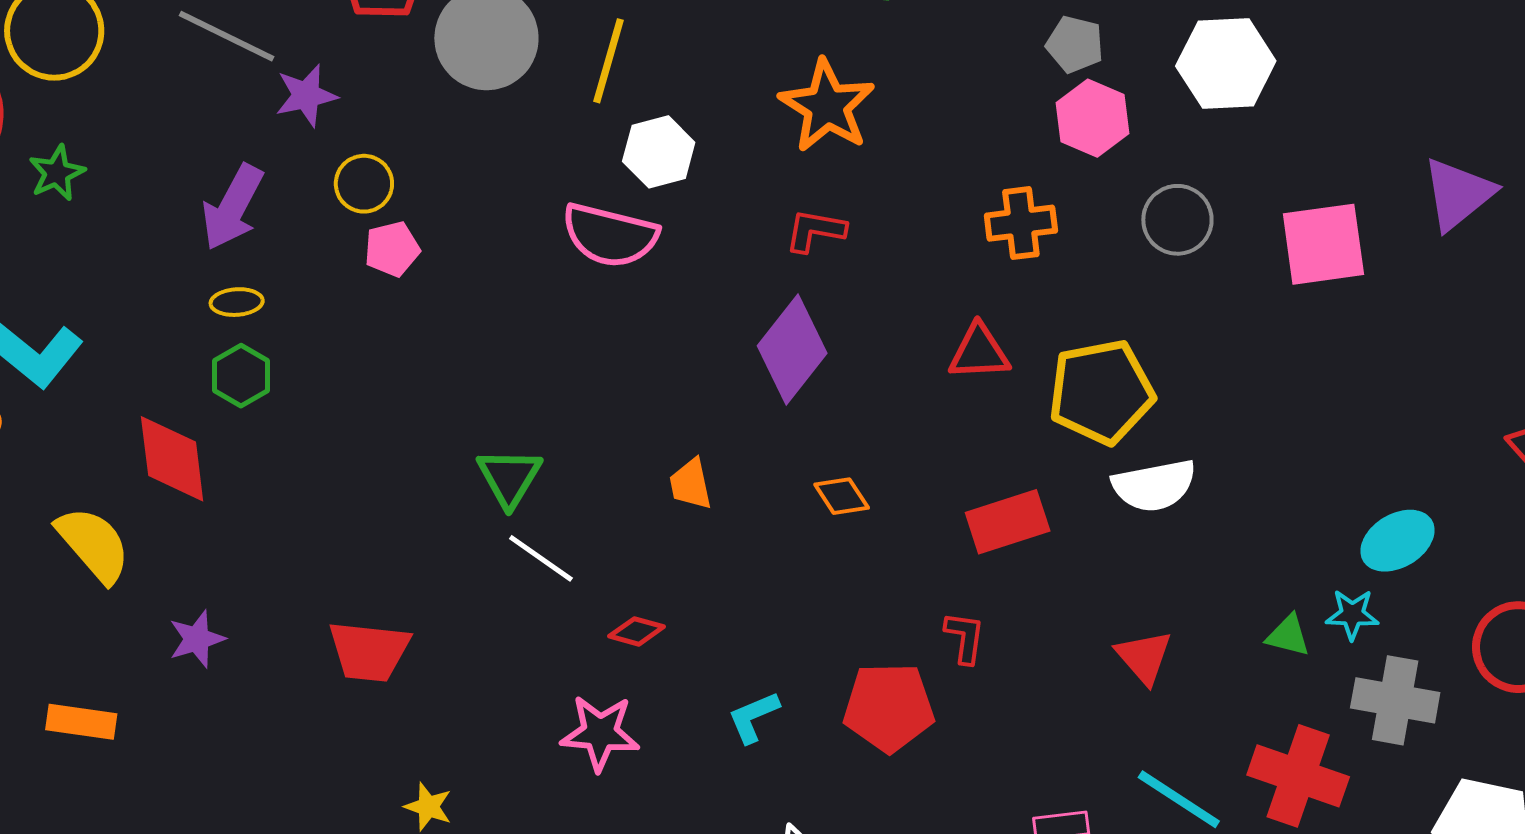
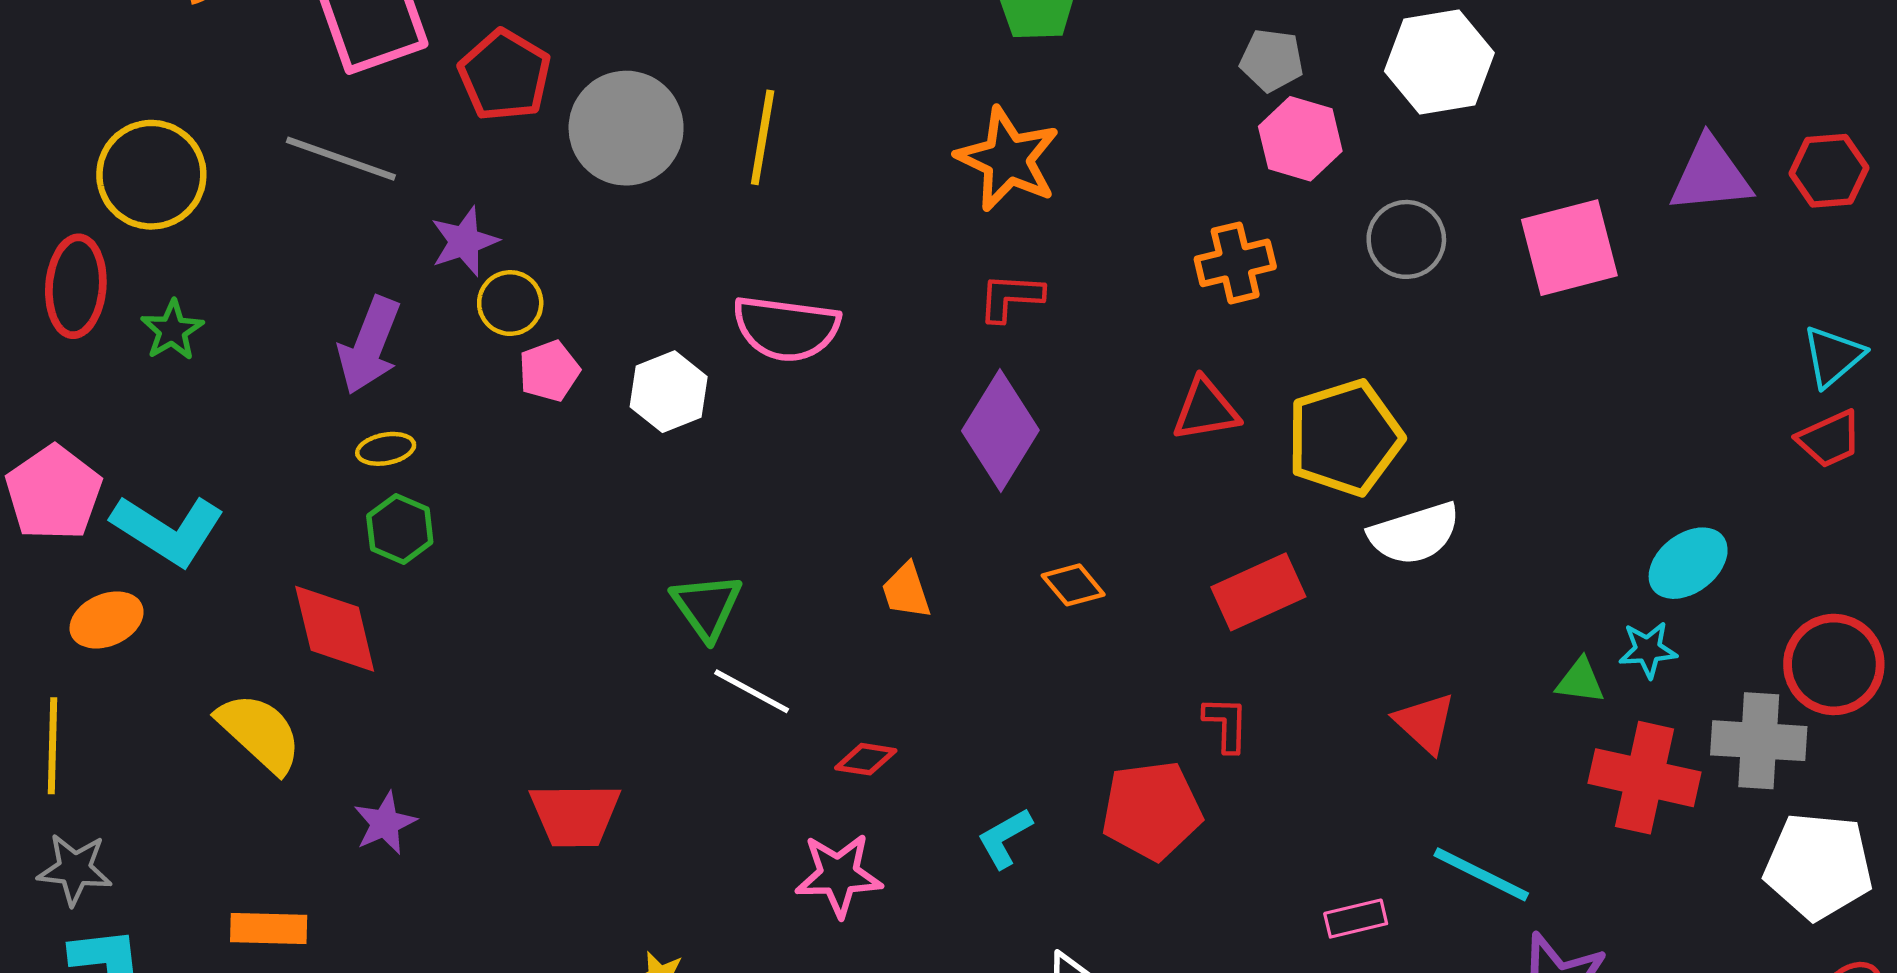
purple star: (306, 95) -> (464, 241), moved
white hexagon: (659, 152) -> (669, 392), moved
purple triangle: (1458, 194) -> (1711, 175), turned 40
gray cross: (1395, 700) -> (1759, 741), moved
red cross: (1298, 776) -> (1645, 778), moved

